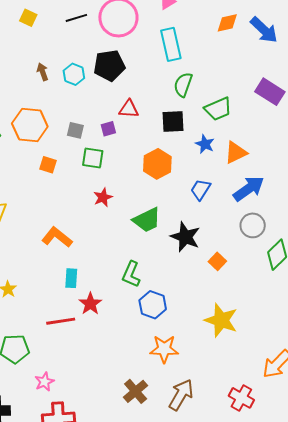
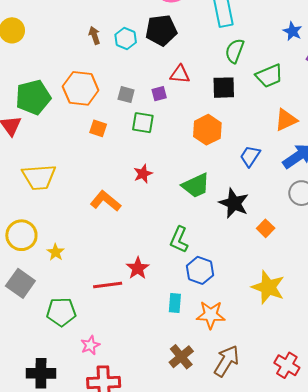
blue star: (205, 144) -> (293, 31), moved
red star: (103, 197) -> (143, 174), moved
cyan rectangle: (71, 278) -> (175, 303), moved

